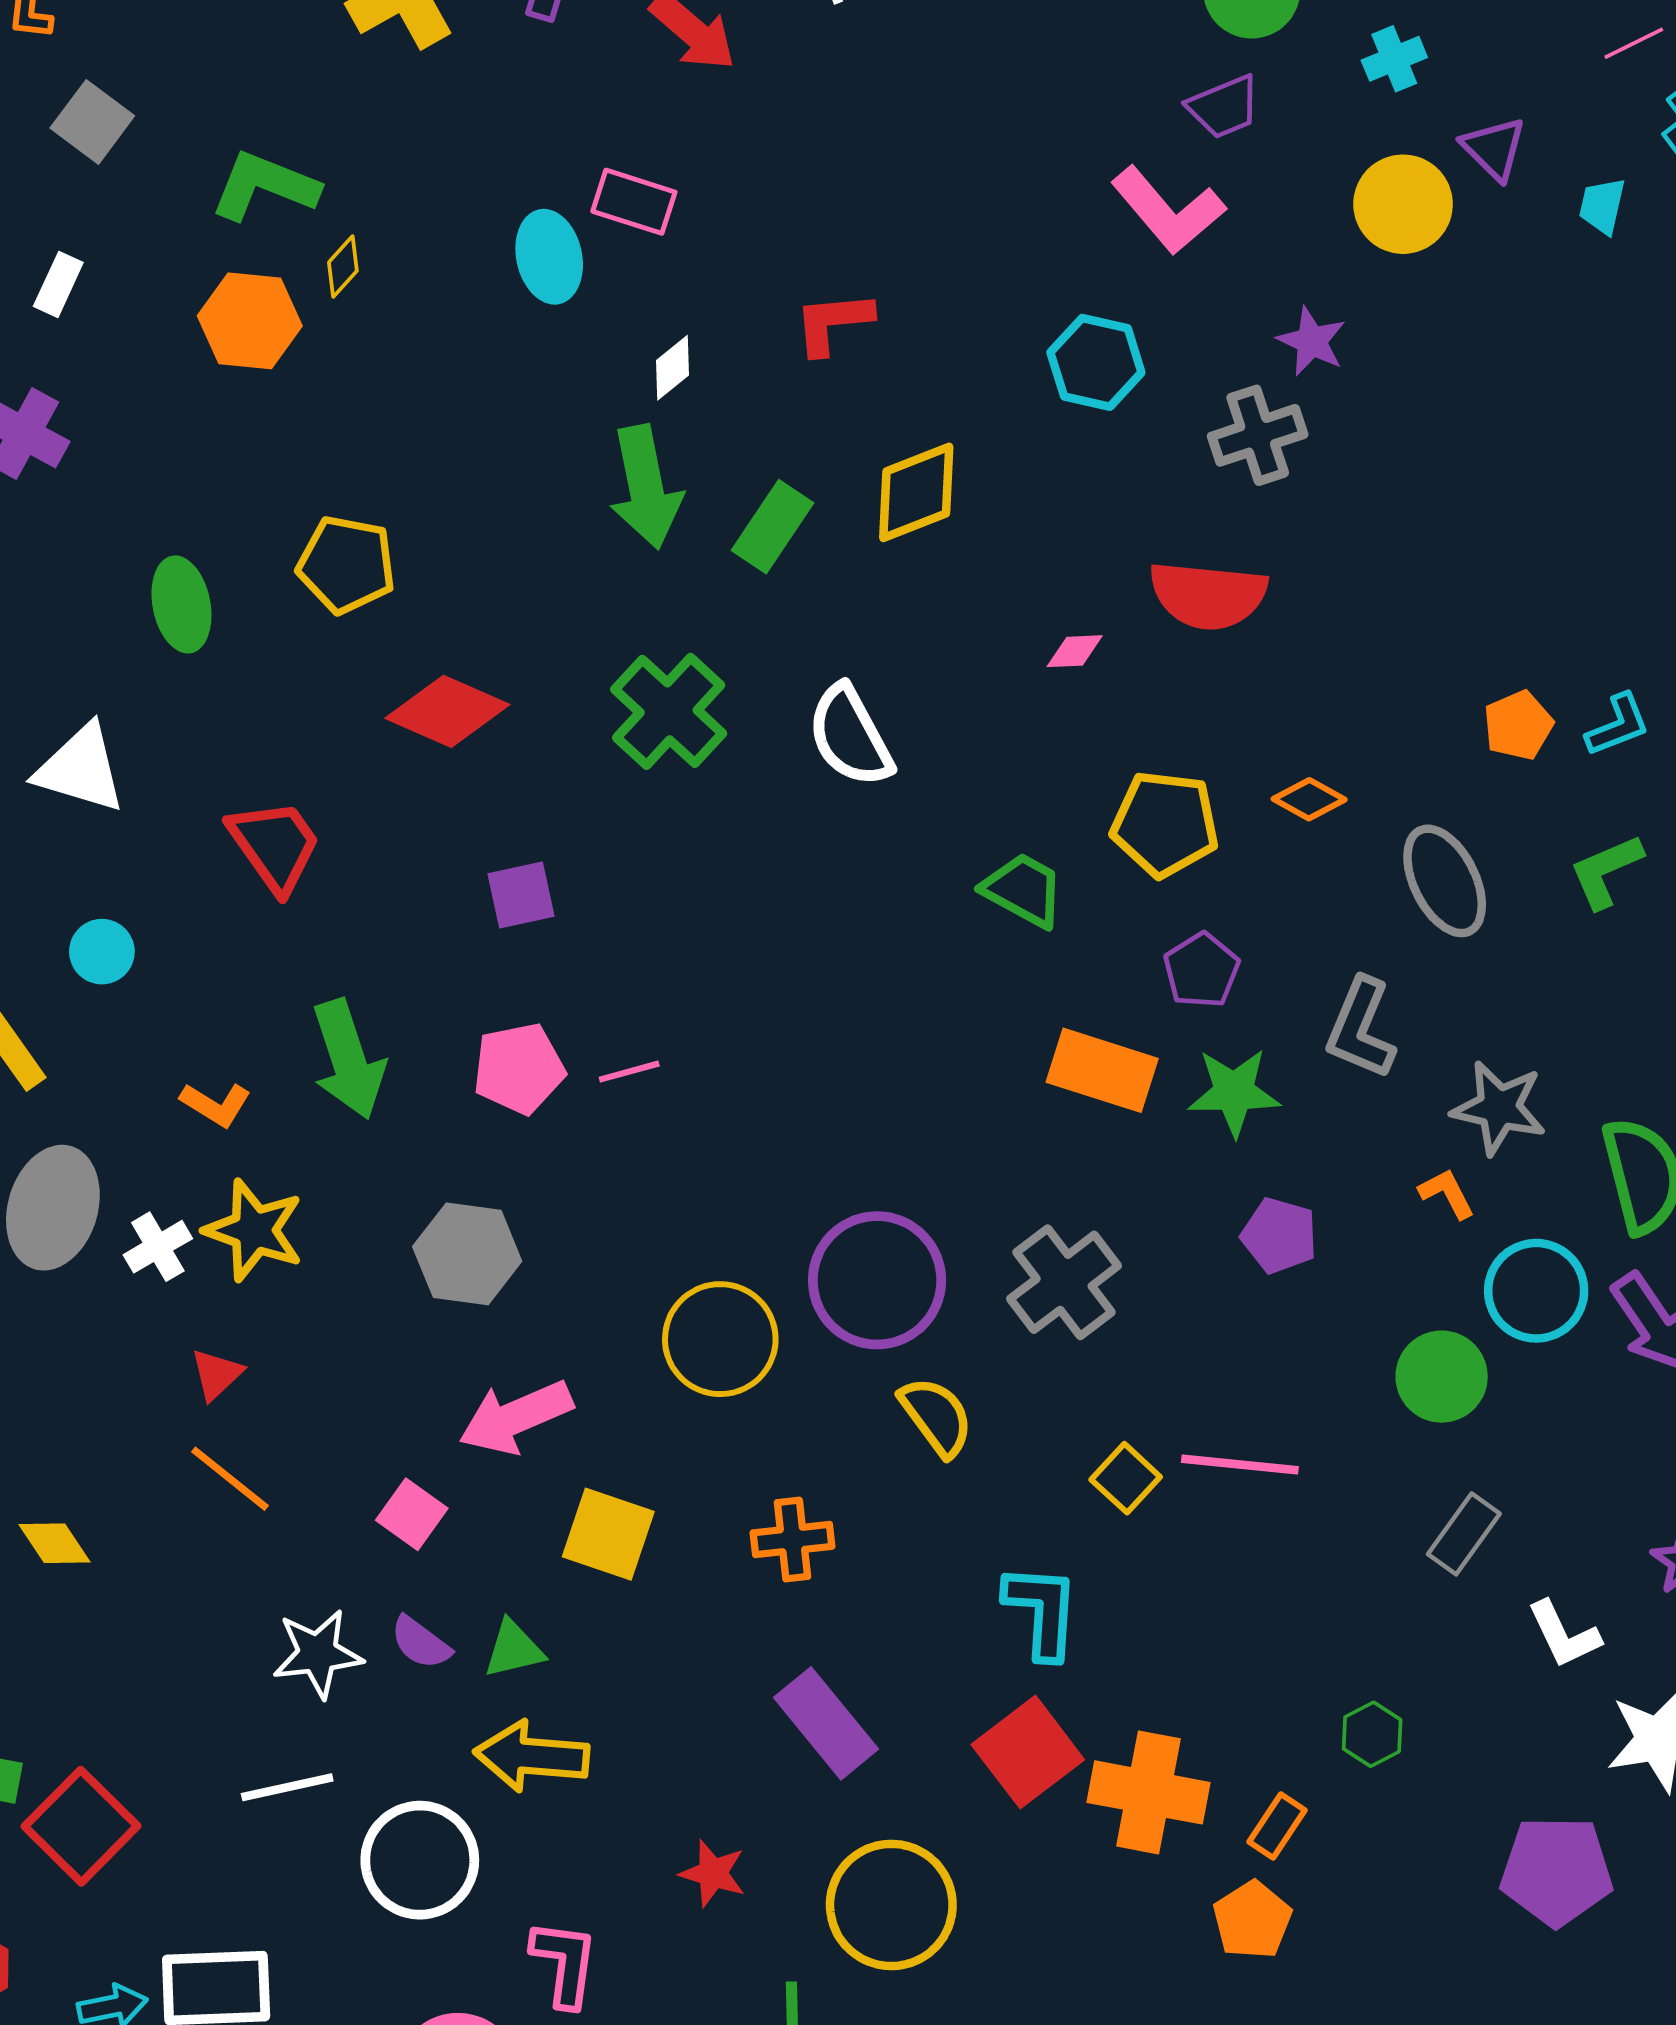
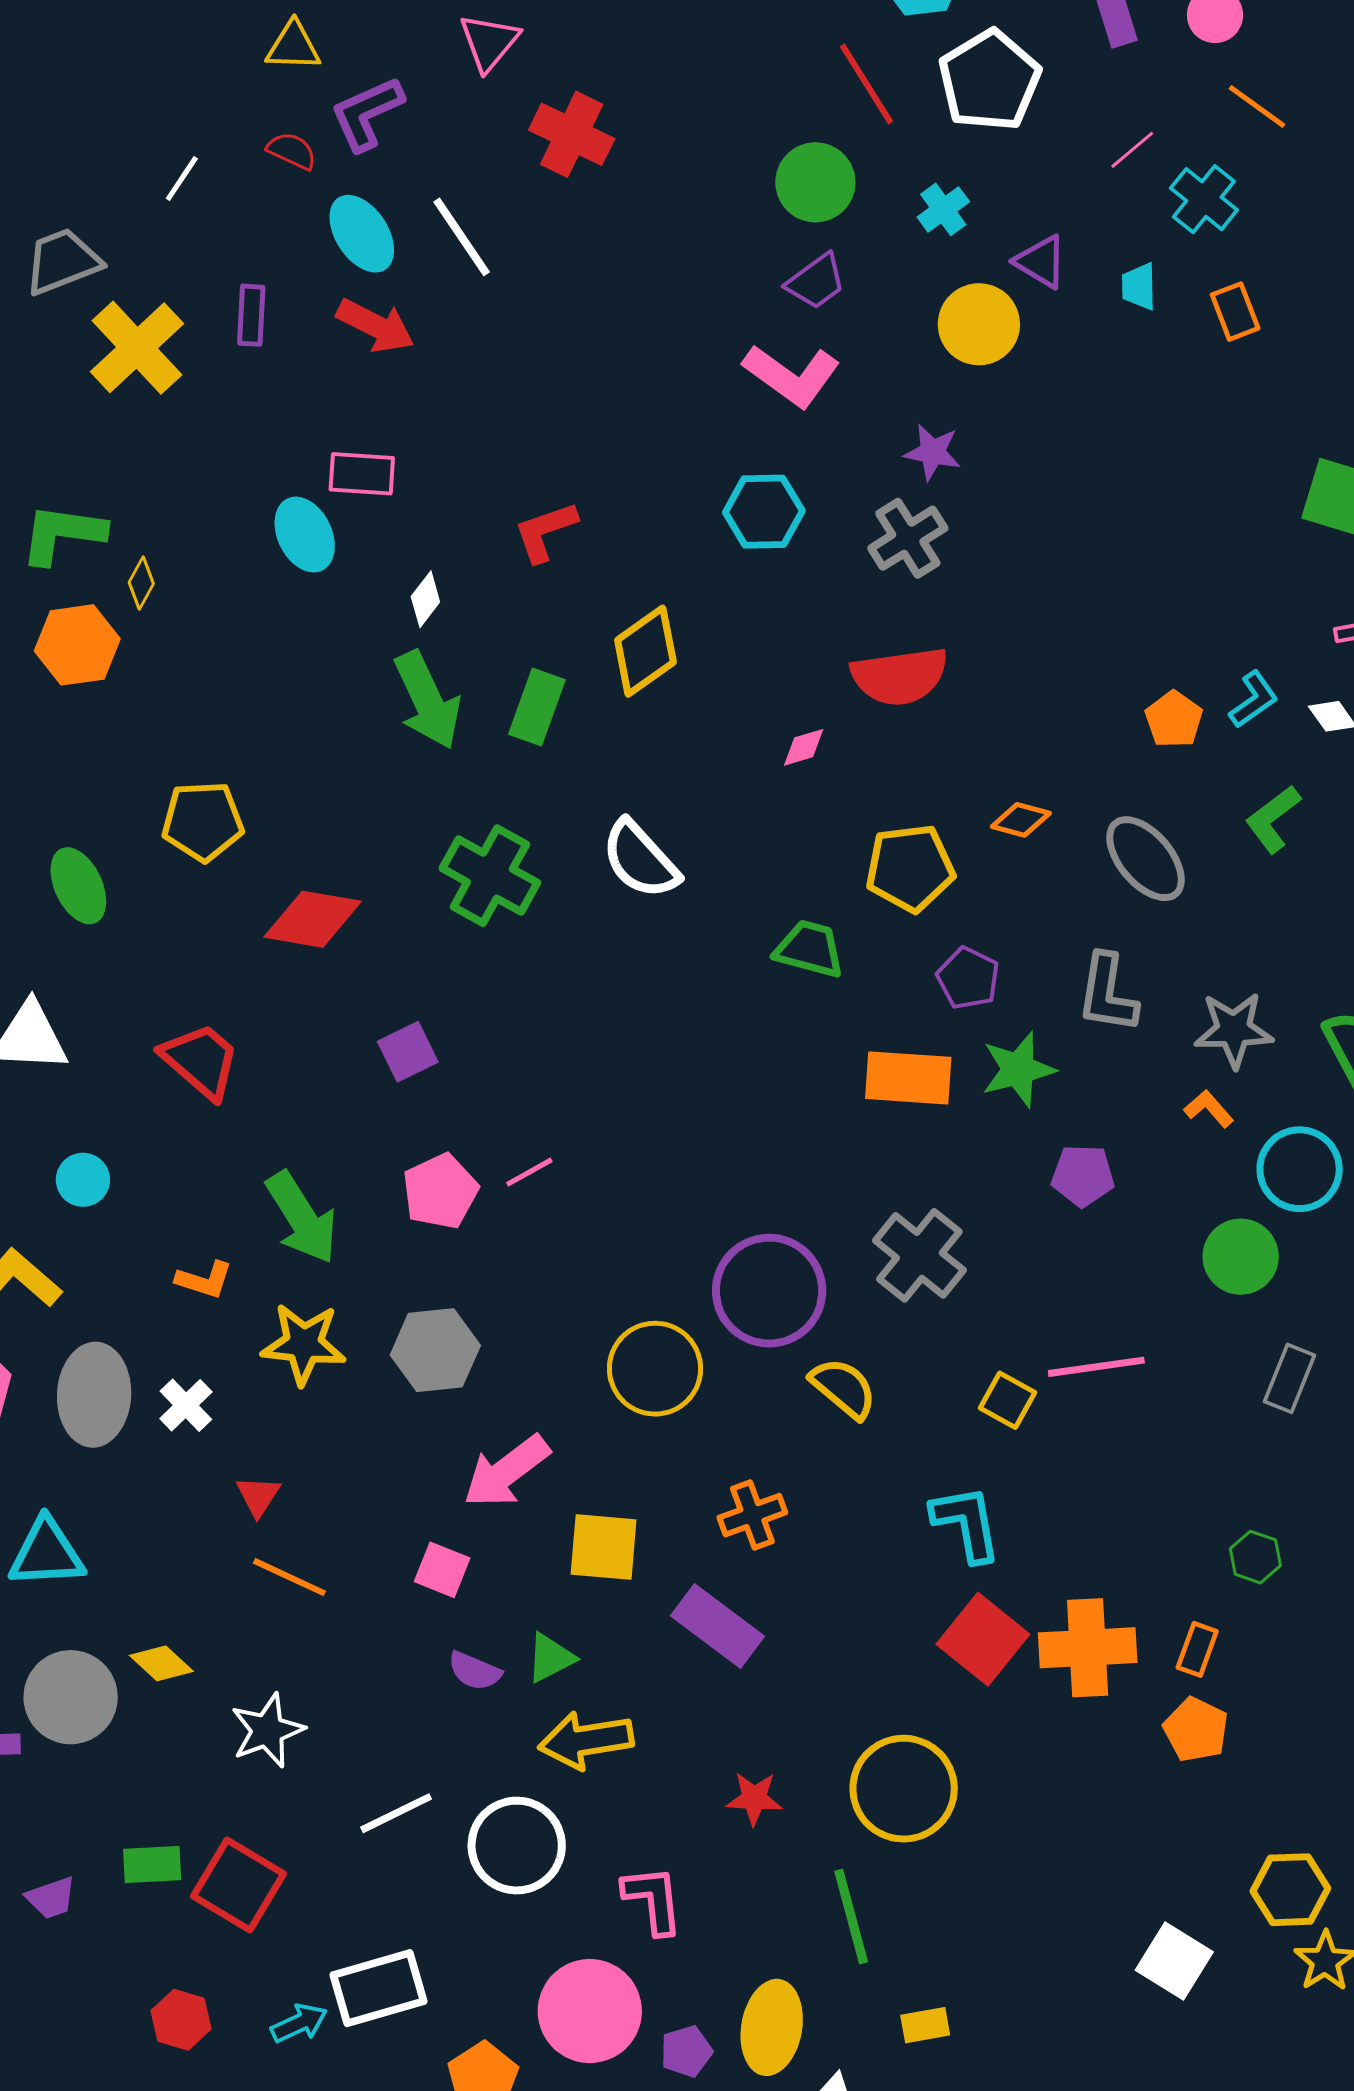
yellow star: (254, 1230) -> (304, 1344), moved
white star: (318, 1654) -> (267, 1731), moved
purple rectangle: (826, 1723) -> (717, 1626), moved

